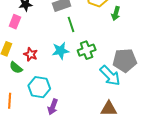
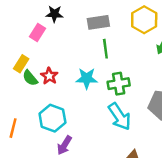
green semicircle: (16, 68) -> (30, 78), moved
cyan arrow: (110, 76) -> (120, 117), moved

